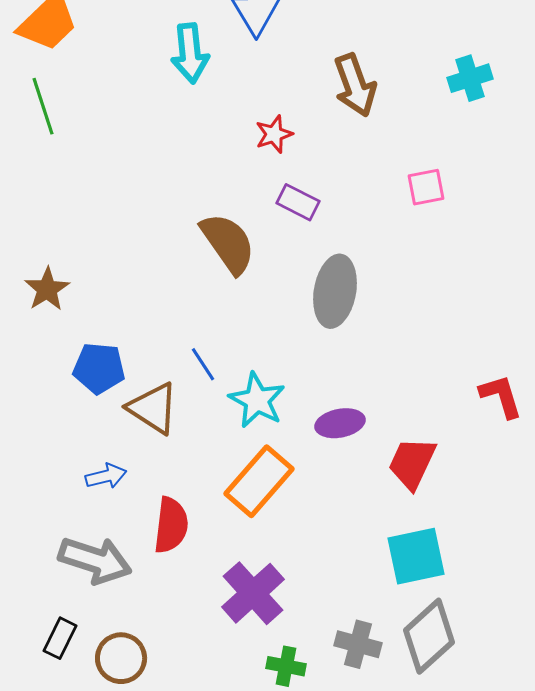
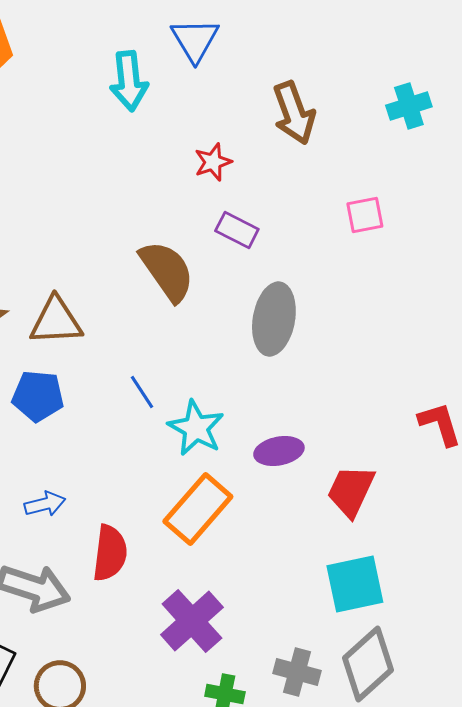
brown triangle: (153, 408) -> (56, 321), moved, turned -36

